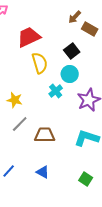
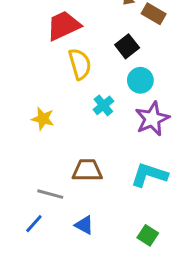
cyan circle: (70, 74) -> (140, 80), moved
gray line: (20, 124) -> (50, 194), moved, turned 60

